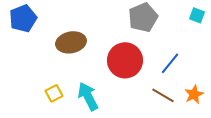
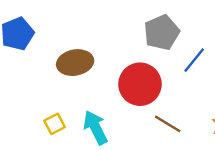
blue line: (170, 63) -> (194, 60), moved
brown line: (163, 95) -> (168, 124), moved

